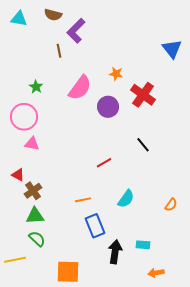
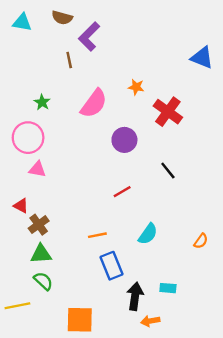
blue triangle: (172, 49) -> (202, 58), turned -30
purple circle: (108, 107) -> (124, 140), moved
orange arrow: (156, 273) -> (150, 321), moved

